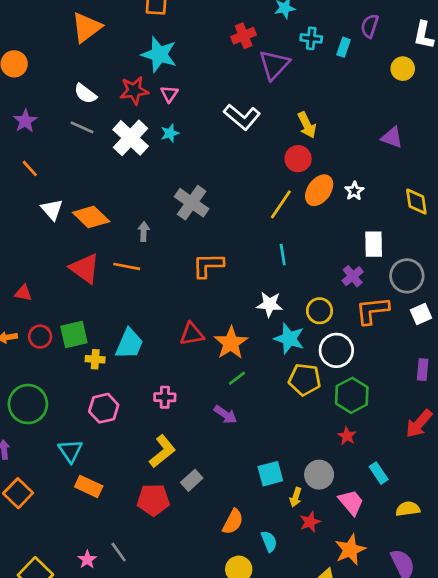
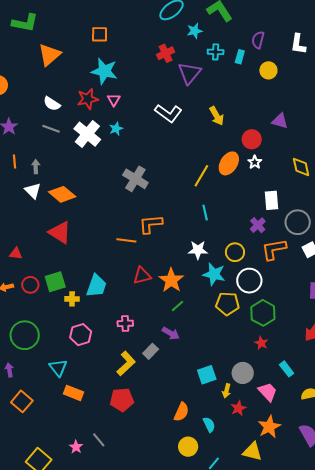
yellow circle: (403, 69) -> (268, 70), moved
red circle: (298, 159) -> (252, 139), moved
orange line: (30, 168) -> (14, 161), turned 40
gray arrow: (144, 232) -> (36, 166), moved
orange line: (127, 266) -> (126, 240), moved
gray rectangle: (192, 480) -> (151, 351), moved

